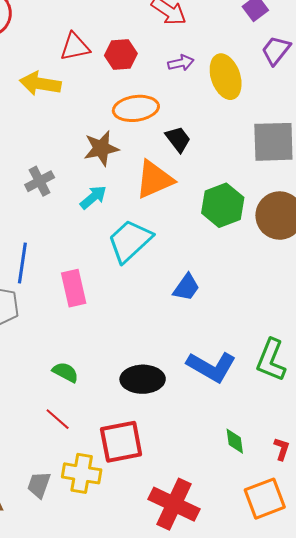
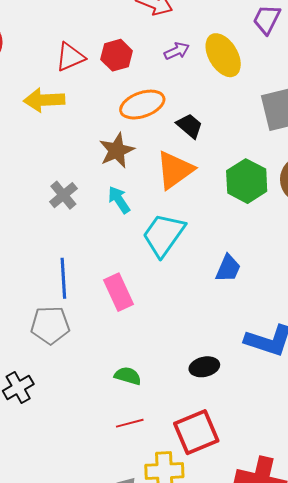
cyan arrow: (93, 197) -> (119, 200), turned -72
black ellipse: (143, 379) -> (204, 367), size x0.7
red line: (58, 419) -> (130, 423), turned -44

